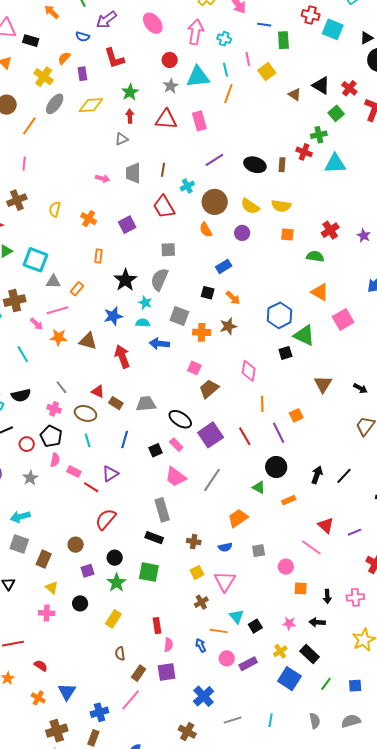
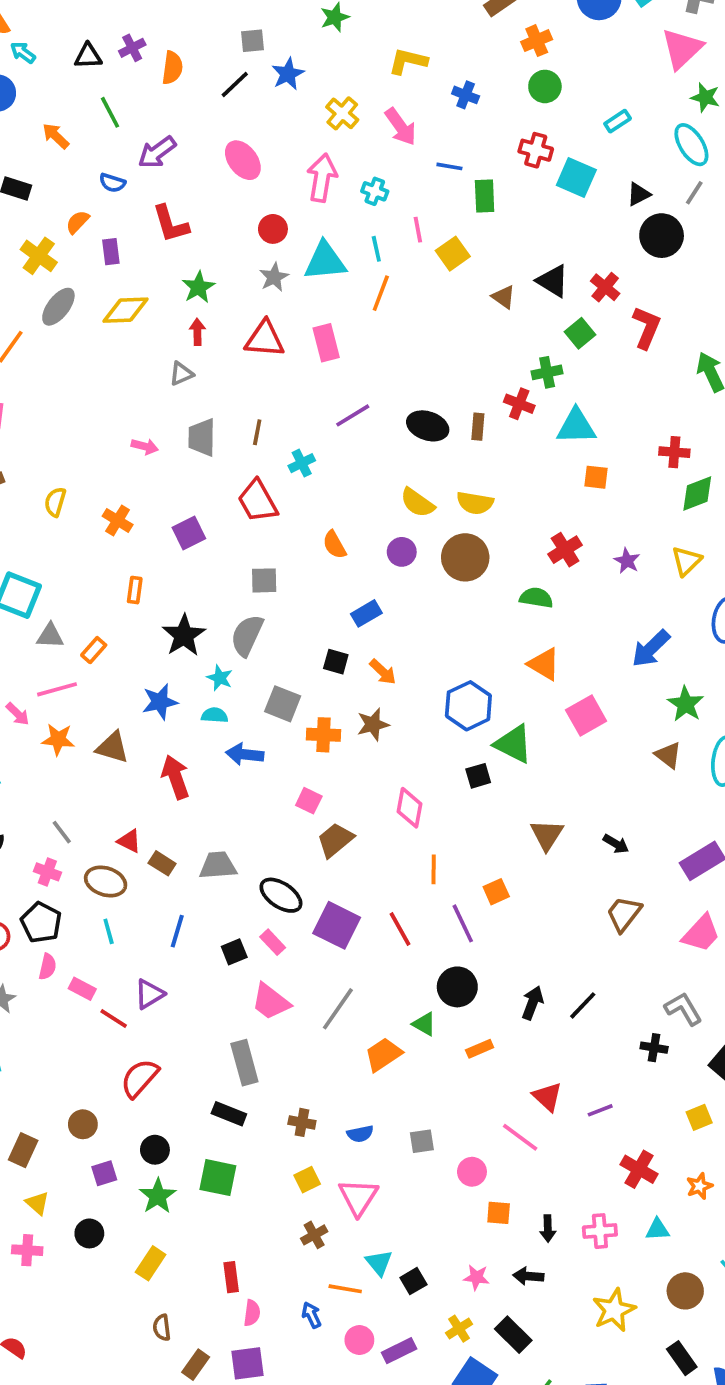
brown circle: (215, 202) -> (465, 557), moved
orange square: (287, 234) -> (596, 477), moved
purple square: (211, 435) -> (337, 925), turned -30
orange trapezoid: (238, 518) -> (383, 1054), moved

